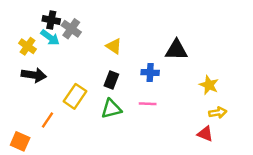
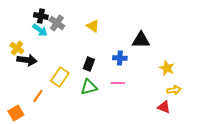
yellow cross: (28, 46) -> (17, 48), moved
yellow triangle: (114, 46) -> (93, 26), moved
orange square: (20, 141) -> (16, 113), turned 35

